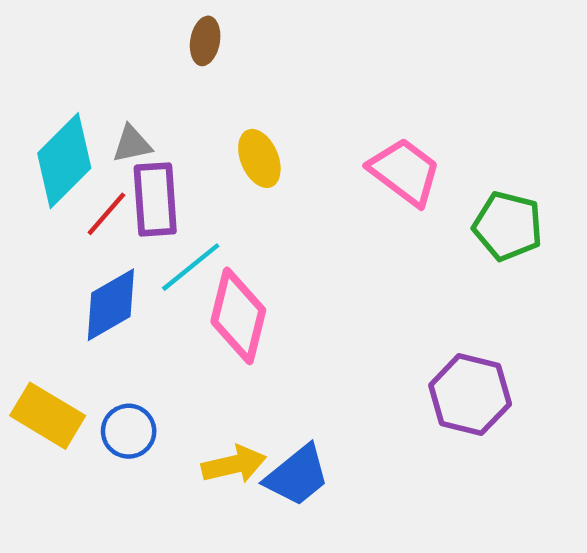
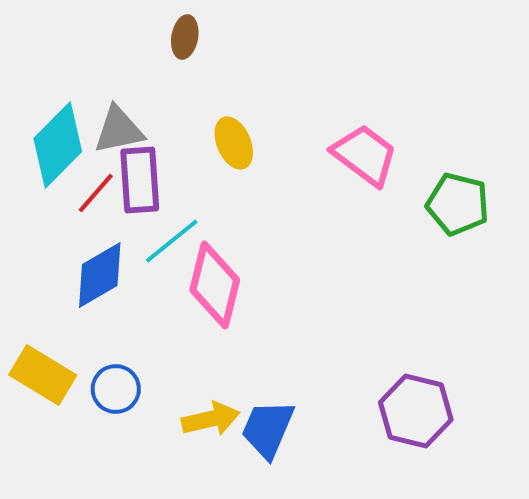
gray triangle: (132, 144) -> (119, 130), size x1.4
purple hexagon: (470, 395) -> (416, 411), moved
blue trapezoid: (297, 475) -> (268, 429), turned 152

